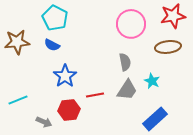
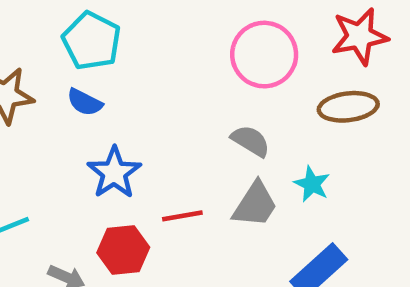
gray semicircle: (125, 62) -> (251, 141), turned -48

